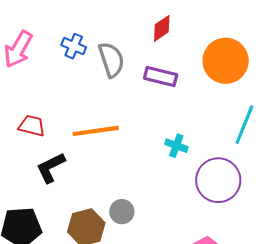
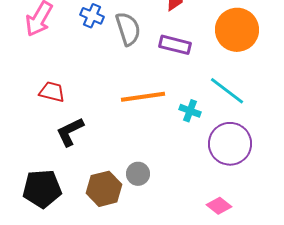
cyan line: (244, 125) -> (227, 91), moved, turned -75
orange line: (96, 131) -> (143, 97), moved

